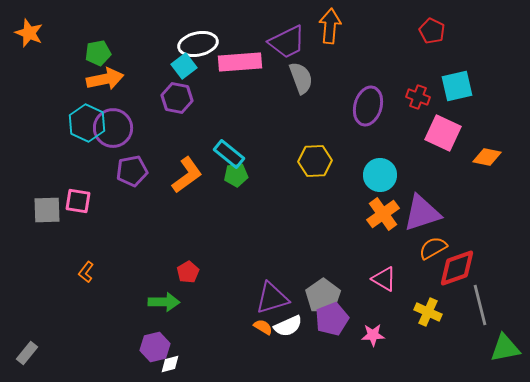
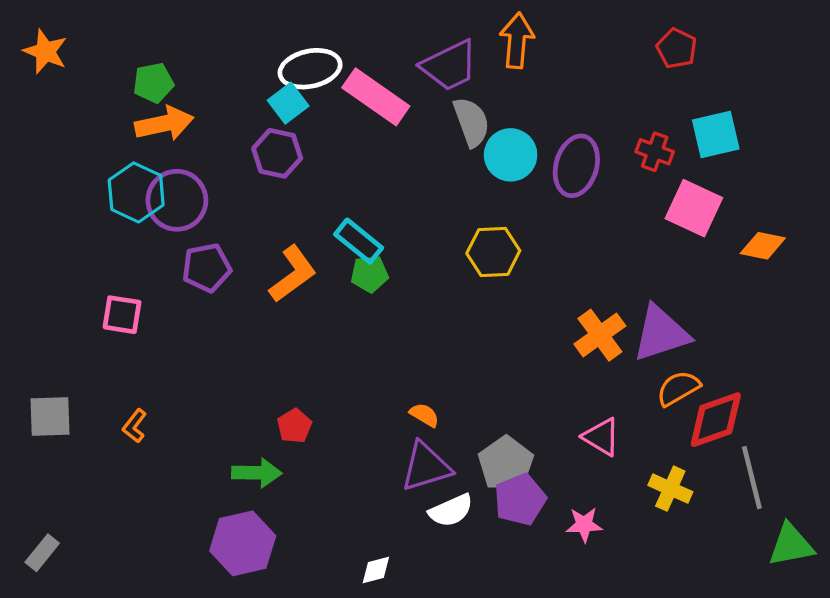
pink rectangle: (240, 62) -> (376, 97), turned 39
cyan circle: (380, 175) -> (511, 155), moved
gray square: (47, 210) -> (50, 416), moved
orange semicircle: (263, 327) -> (424, 415), moved
purple hexagon: (155, 347) -> (243, 543), size x1.4
white diamond: (170, 364) -> (376, 570), moved

